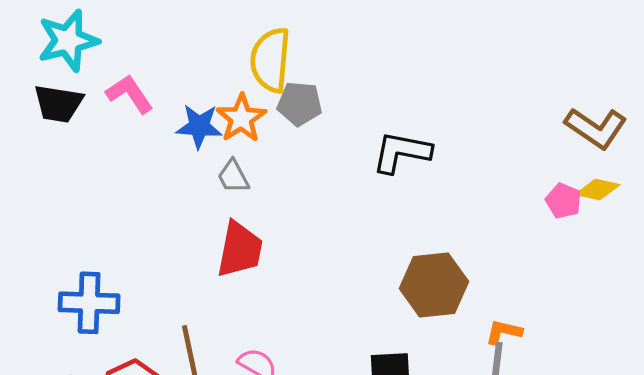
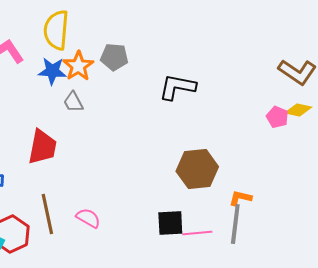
yellow semicircle: (270, 60) -> (56, 30), moved
red trapezoid: (240, 249) -> (42, 147), moved

